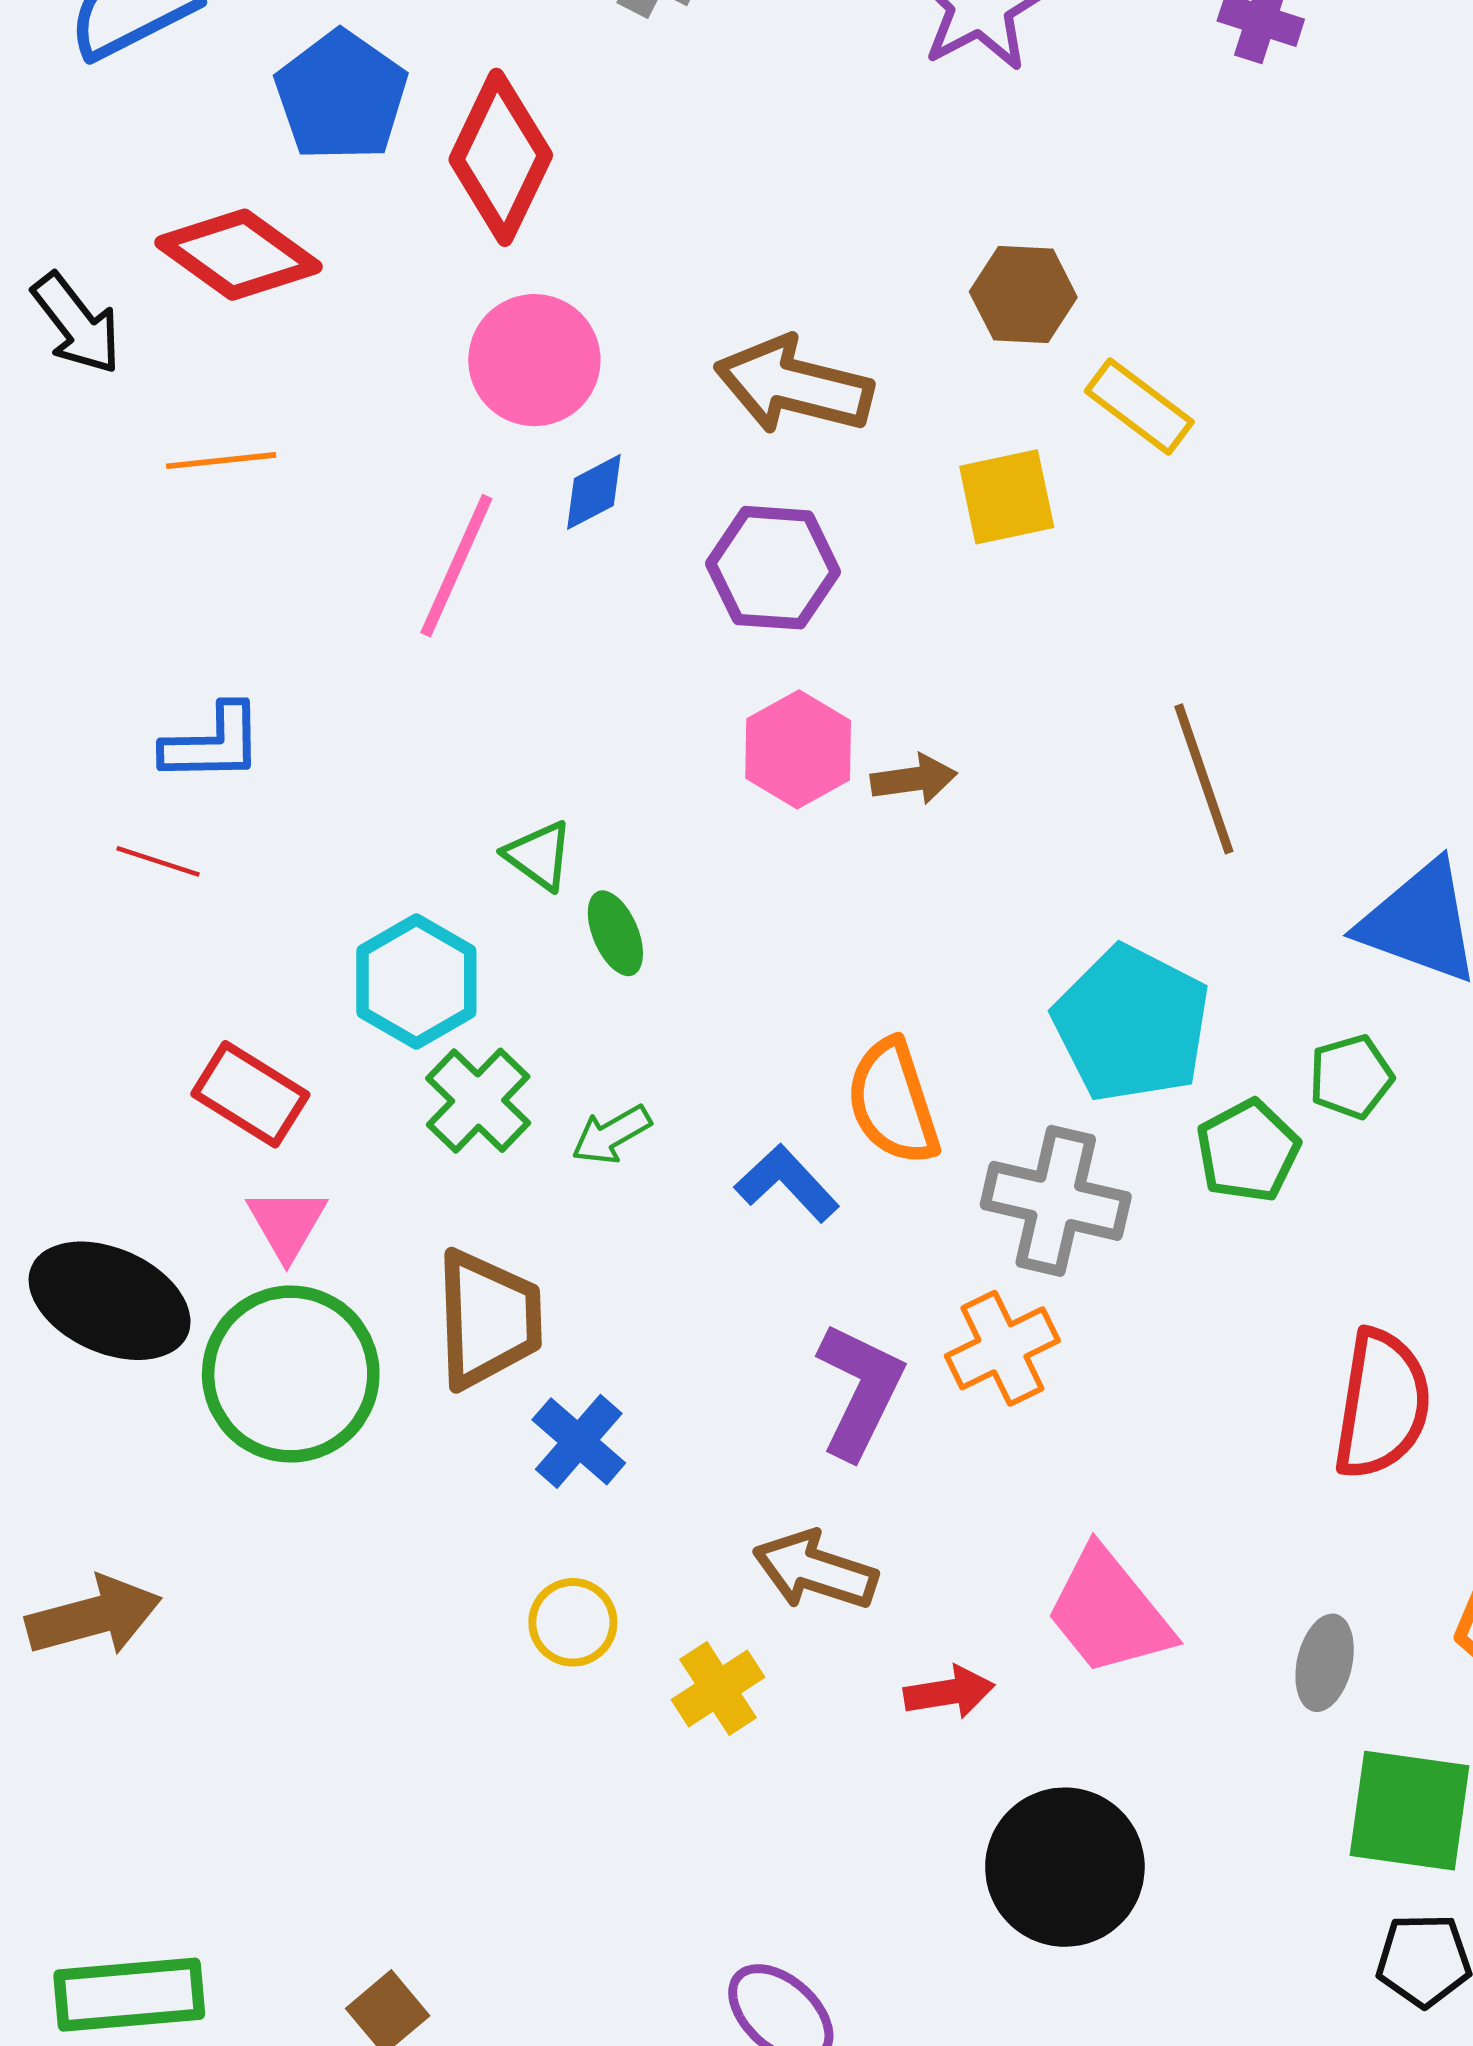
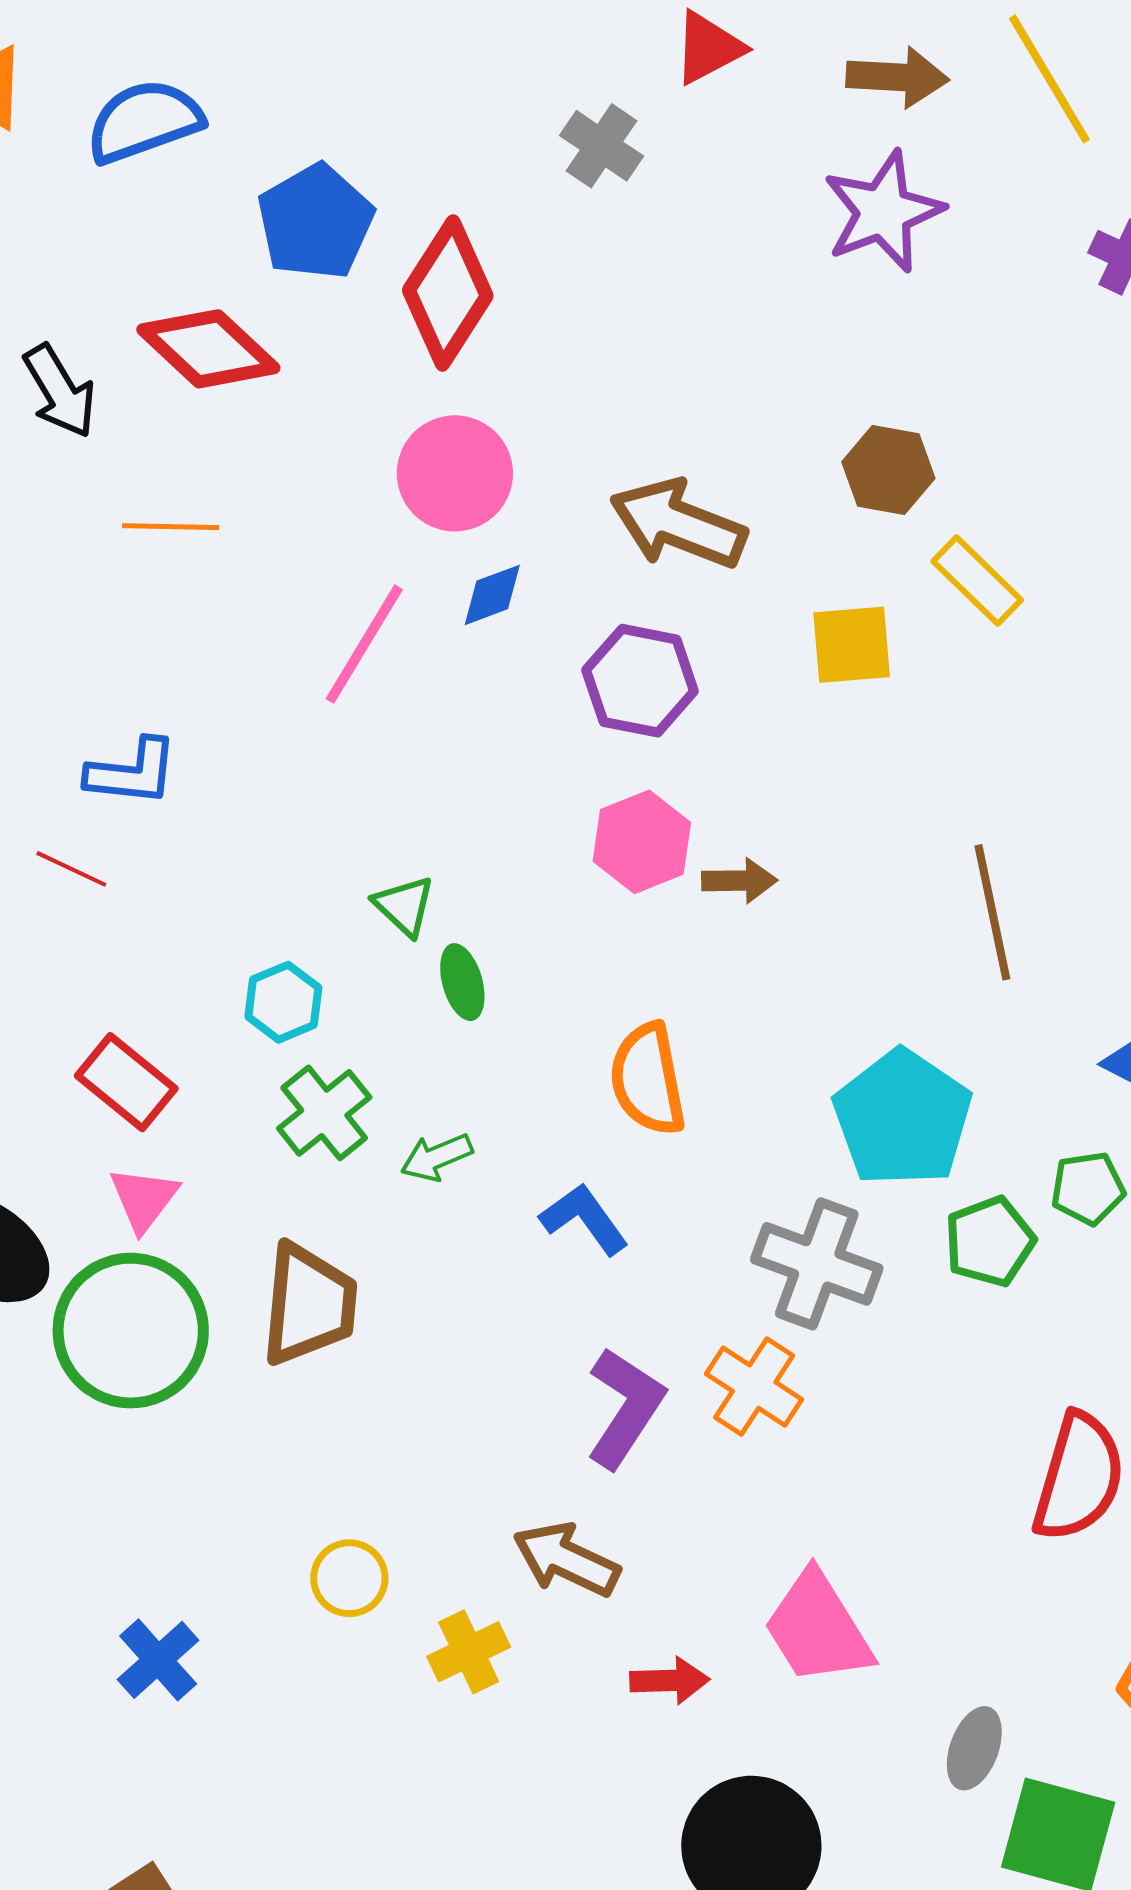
cyan hexagon: (416, 982) -> (283, 1002), size x0.7
orange semicircle: (893, 1102) -> (648, 1079), moved
orange cross: (1002, 1348) -> (754, 1387), turned -38
blue cross: (579, 1441) -> (158, 1660), moved
gray ellipse: (1325, 1663) -> (974, 1748), moved

